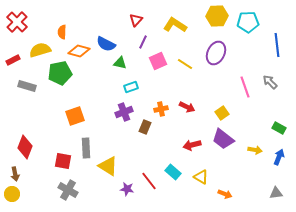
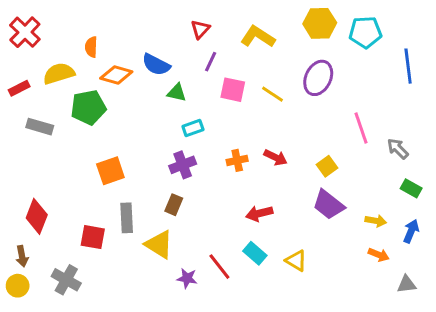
pink square: (158, 61) -> (233, 90), turned 36
gray arrow: (270, 82) -> (398, 149), moved
brown rectangle: (145, 127) -> (174, 205), moved
red arrow: (192, 145) -> (259, 213), moved
gray cross: (68, 190) -> (66, 280), moved
orange arrow: (225, 194) -> (379, 255), moved

